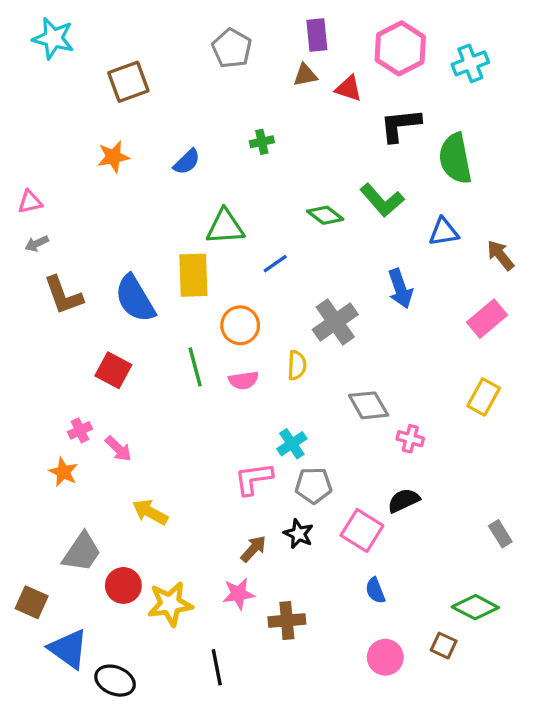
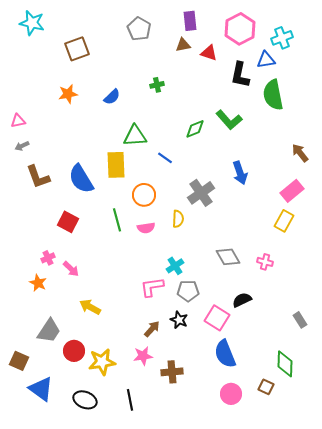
black L-shape: (400, 125) -> (240, 75), turned -72
green diamond: (325, 215) -> (195, 129), turned -60
blue triangle: (444, 232) -> (266, 60), moved
blue line: (275, 264) -> (165, 158), turned 70
yellow rectangle: (484, 397) -> (284, 221), moved
gray diamond: (369, 405) -> (228, 257), moved
pink cross: (410, 439) -> (265, 262), moved
blue semicircle: (375, 590) -> (225, 354), size x1.8
green diamond: (475, 607) -> (285, 364), turned 64
black ellipse: (115, 681) -> (85, 400), moved

